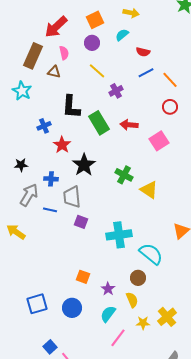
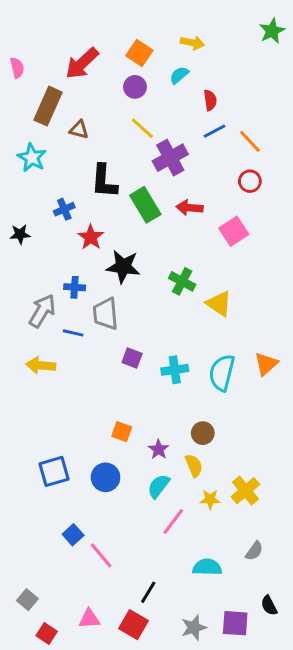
orange square: (95, 20) -> (139, 53), turned -30
red semicircle: (143, 52) -> (210, 100), turned -112
pink semicircle: (64, 53) -> (17, 68), moved
purple cross: (116, 91) -> (170, 158), size x1.6
black star: (21, 165) -> (20, 234), moved
black star: (84, 165) -> (123, 267), turned -30
purple square: (81, 222) -> (132, 358), moved
yellow arrow: (16, 232) -> (41, 365), moved, turned -30
cyan cross: (119, 235) -> (175, 370), size x0.7
cyan semicircle: (151, 254) -> (222, 373), moved, turned -115

